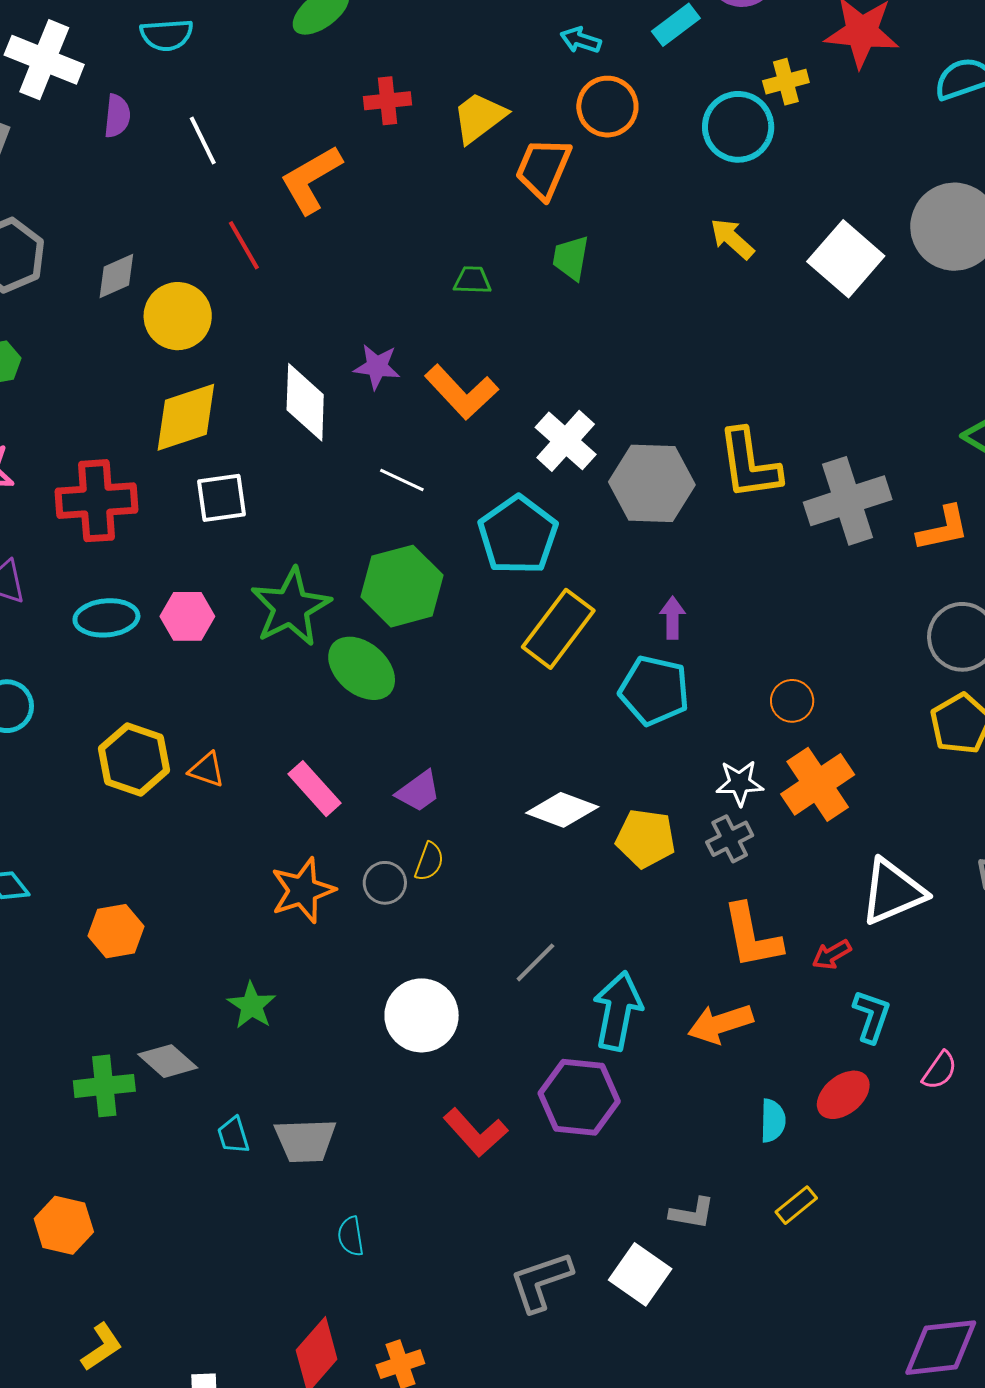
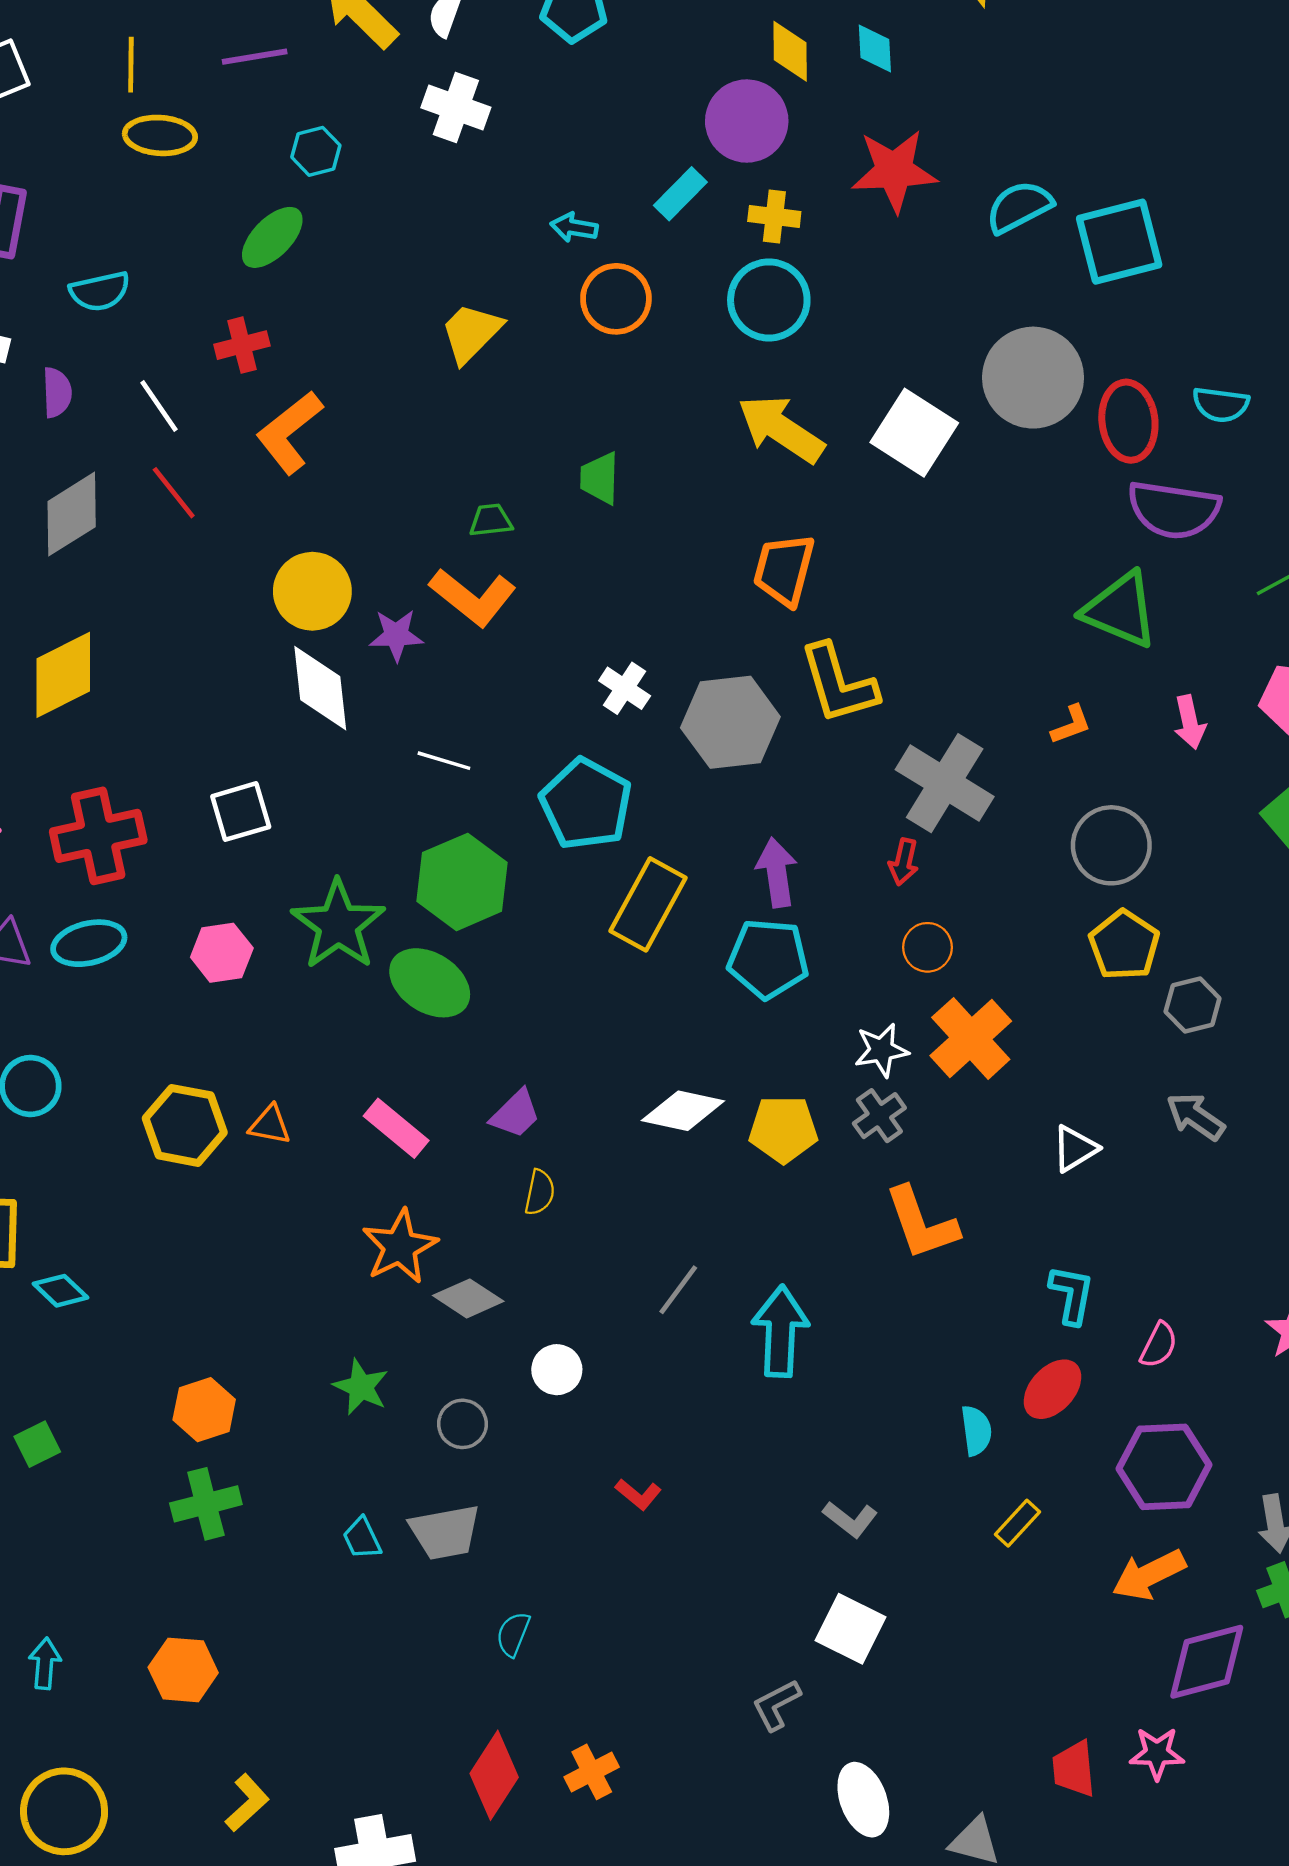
yellow cross: (786, 82) -> (774, 217), moved, turned 30
red cross: (387, 101) -> (242, 345), moved
orange trapezoid: (543, 168) -> (784, 570), moved
yellow arrow: (732, 239) -> (781, 429), size x1.6
red line: (244, 245) -> (174, 493), moved
gray diamond: (116, 276) -> (72, 514), moved, size x1.5
yellow circle: (178, 316) -> (312, 591), moved
orange L-shape: (461, 392) -> (473, 597), moved
yellow diamond: (186, 417) -> (63, 675), moved
white cross: (566, 441) -> (625, 688), size x0.7
gray cross: (848, 501) -> (945, 783), moved, turned -32
orange L-shape: (943, 528) -> (1071, 725), size x0.7
cyan ellipse: (106, 618) -> (89, 943), moved
purple arrow: (673, 618) -> (777, 872), size x1.4
gray circle: (385, 883) -> (462, 1424), moved
white triangle: (893, 892) -> (1075, 1149), size x0.6
orange hexagon: (116, 931) -> (204, 1410), moved
red arrow: (832, 955) -> (904, 862), moved, turned -39
white circle: (422, 1015) -> (557, 1370), size x0.6
orange arrow: (720, 1024) -> (1149, 1575), moved
gray diamond: (168, 1061) -> (468, 1298), moved
purple hexagon: (579, 1097) -> (1164, 1467), moved
red L-shape: (476, 1132) -> (638, 1494), size x0.6
gray L-shape: (692, 1213) -> (850, 1519), moved, turned 36
cyan semicircle: (351, 1236) -> (513, 1634), turned 39
gray L-shape: (541, 1282) -> (776, 1705), moved, size x0.7

